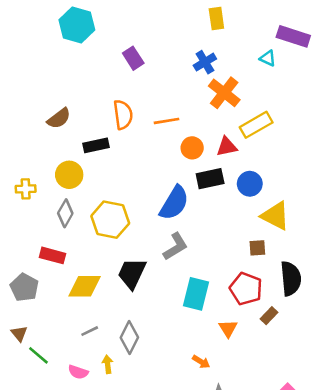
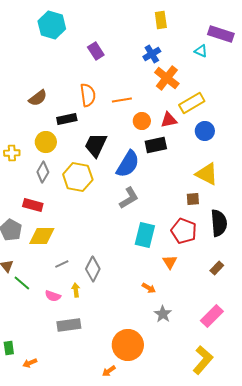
blue circle: (250, 184) -> (205, 131), moved
black trapezoid: (132, 273) -> (96, 145), moved
yellow diamond: (85, 286) -> (42, 236), moved
brown rectangle: (269, 316) -> (217, 268), moved

